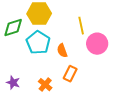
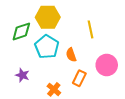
pink circle: (97, 44) -> (107, 65), moved
purple star: (13, 83) -> (22, 75), moved

